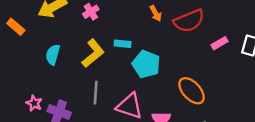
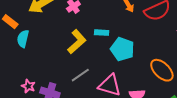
cyan semicircle: (53, 55) -> (23, 39), moved
gray line: (96, 93) -> (80, 75), turned 54

